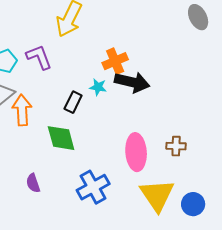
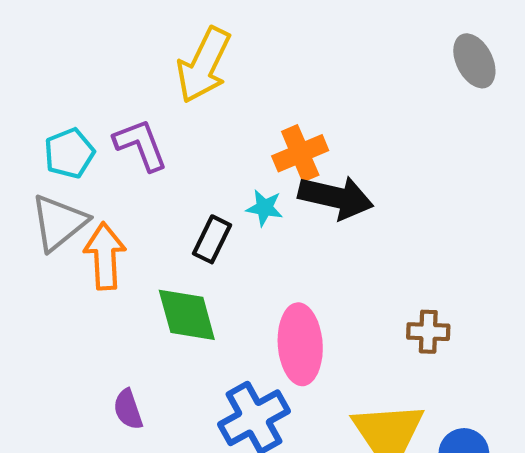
pink ellipse: (136, 152) -> (300, 344), moved

